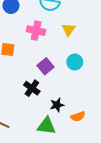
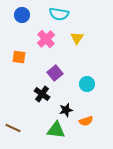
pink cross: (36, 31) -> (46, 39), turned 36
cyan circle: (75, 62) -> (87, 84), moved

